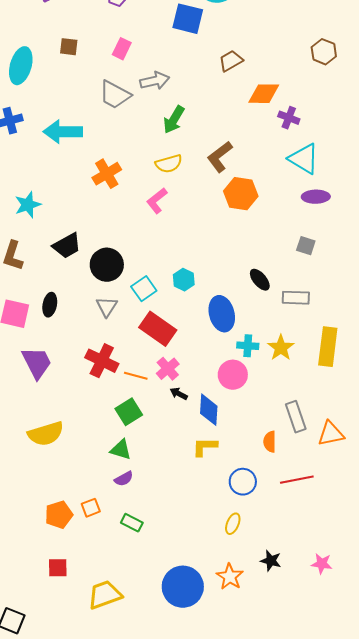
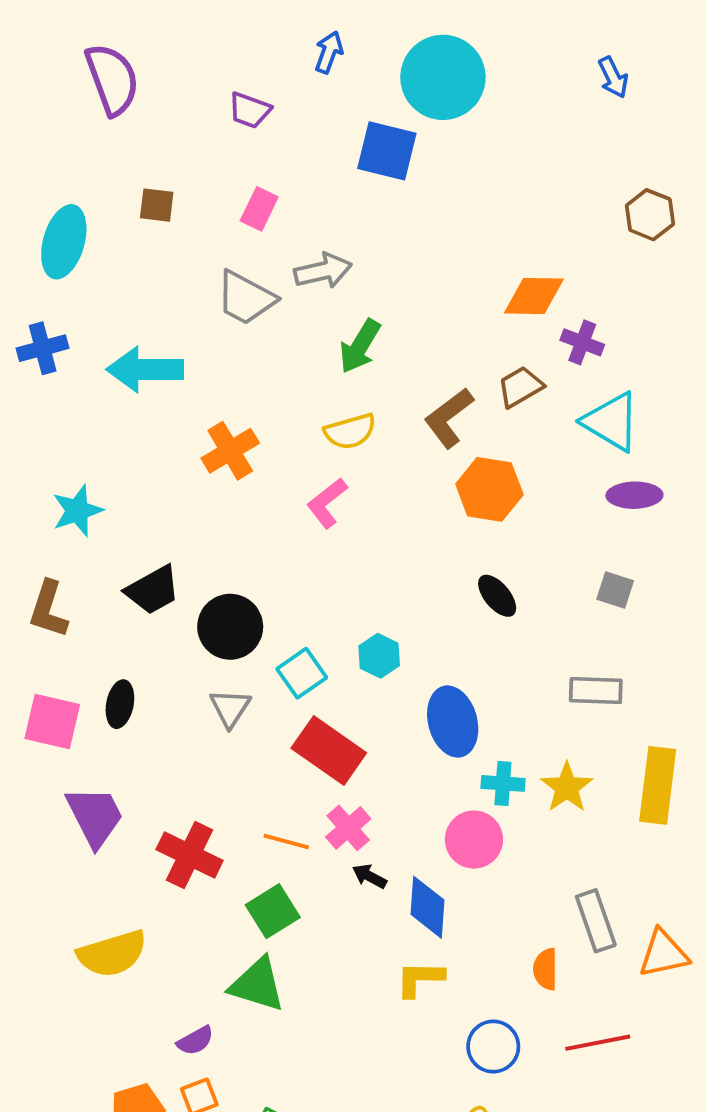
brown trapezoid: (231, 61) -> (520, 387), moved
black ellipse: (260, 280) -> (497, 596), moved
red cross: (102, 361) -> (190, 855), moved
green triangle: (121, 450) -> (257, 985), size x1.4
purple semicircle: (124, 479) -> (195, 1041), moved

